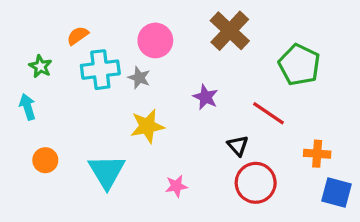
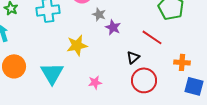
gray star: (139, 78) -> (99, 14), moved
black triangle: (238, 146) -> (133, 57), turned 32
orange circle: (45, 160) -> (14, 66), size x1.5

